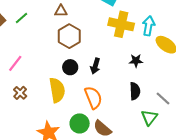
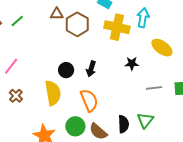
cyan arrow: (149, 26) -> (143, 18), moved
brown hexagon: (69, 36) -> (77, 24), moved
black semicircle: (135, 91) -> (123, 124), moved
gray line: (163, 99) -> (154, 88), moved, turned -49

